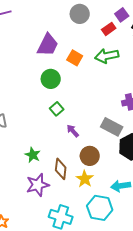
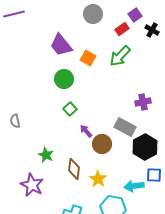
purple trapezoid: (48, 45) -> (61, 45), turned 115
green arrow: (107, 56) -> (120, 56), turned -35
brown circle: (90, 156) -> (102, 144), moved
purple star: (38, 185) -> (32, 185), moved, turned -30

